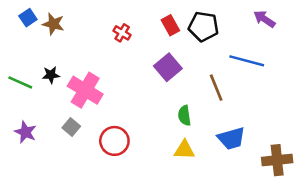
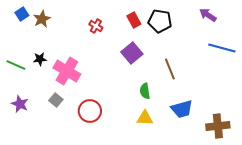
brown star: (53, 24) -> (42, 19), turned 30
blue line: (247, 61) -> (222, 48), moved

